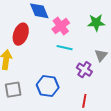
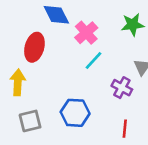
cyan line: (65, 48) -> (93, 61), turned -56

